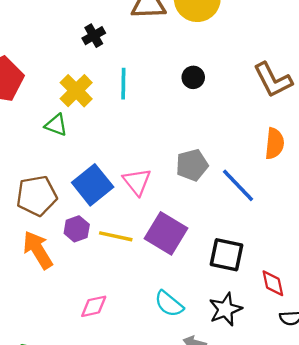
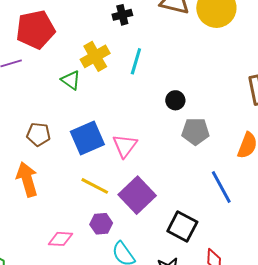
black circle: (193, 77) -> (175, 100), moved
gray pentagon: (192, 165) -> (195, 131), moved
blue line: (238, 185) -> (221, 187), moved
brown pentagon: (37, 196) -> (38, 134), size x0.7
purple hexagon: (77, 229) -> (101, 224), moved

